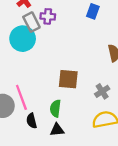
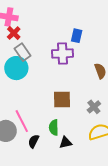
purple cross: (48, 16) -> (63, 54), moved, size x1.5
black semicircle: (32, 121) -> (34, 141), turned 48
black triangle: (57, 130) -> (66, 143), moved

